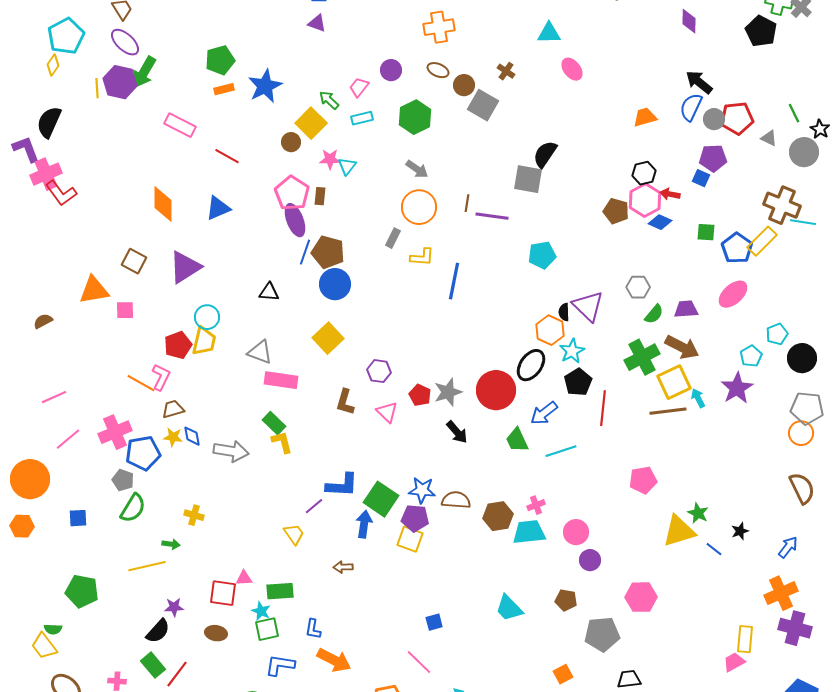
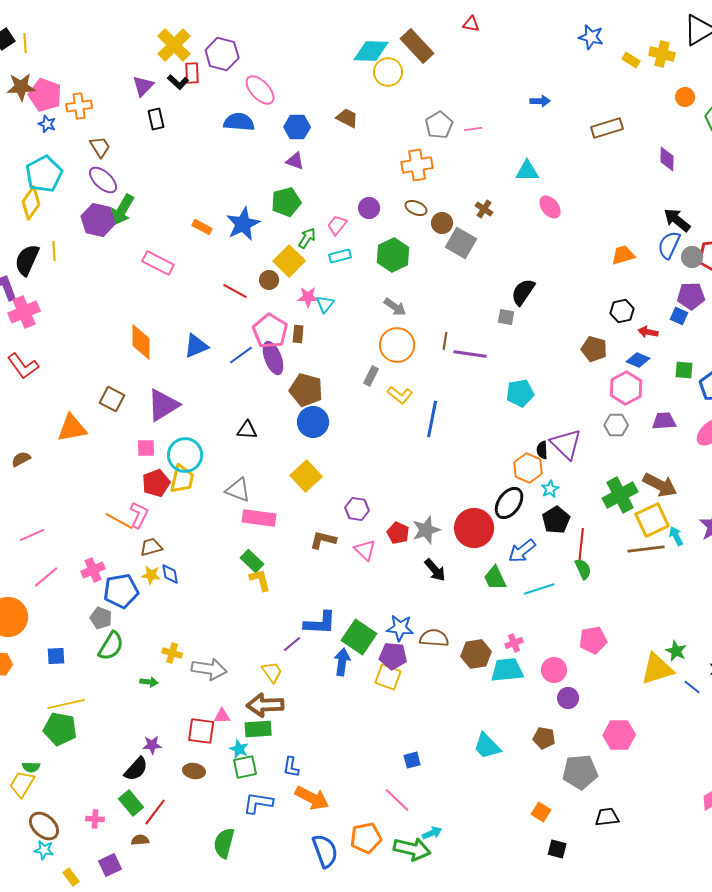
green pentagon: (220, 60) -> (286, 202), moved
yellow diamond: (53, 65) -> (31, 203), size x1.5
yellow line: (97, 88) -> (54, 251), moved
orange rectangle: (224, 89) -> (202, 227), turned 42
green arrow: (329, 100) -> (307, 238), turned 80
red line: (227, 156) -> (235, 291), moved
gray square: (528, 179) -> (506, 317), size x0.6
red L-shape: (61, 193) -> (23, 366), moved
pink hexagon: (645, 200) -> (626, 388), moved
blue line: (305, 252) -> (241, 355), moved, turned 35
yellow L-shape: (422, 257) -> (400, 395), turned 35
purple trapezoid: (686, 309) -> (664, 421), moved
pink square: (125, 310) -> (146, 448), moved
green semicircle: (654, 314) -> (583, 569), moved, turned -65
cyan circle: (207, 317) -> (185, 455), size x1.4
cyan star: (572, 351) -> (550, 489), size x0.7
brown L-shape: (345, 402) -> (323, 540), turned 88
pink cross: (115, 432) -> (93, 570), size x0.7
gray arrow: (231, 451) -> (209, 669), moved
pink pentagon: (643, 480) -> (593, 640), moved
yellow line: (147, 566) -> (66, 704), moved
brown arrow: (343, 567) -> (265, 705), moved, size x1.8
yellow trapezoid: (44, 646) -> (22, 784), turned 68
orange square: (563, 674) -> (541, 812), turned -30

